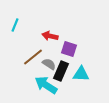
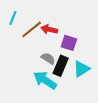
brown line: (33, 57) -> (32, 29), moved
cyan triangle: (81, 74) -> (81, 69), turned -36

